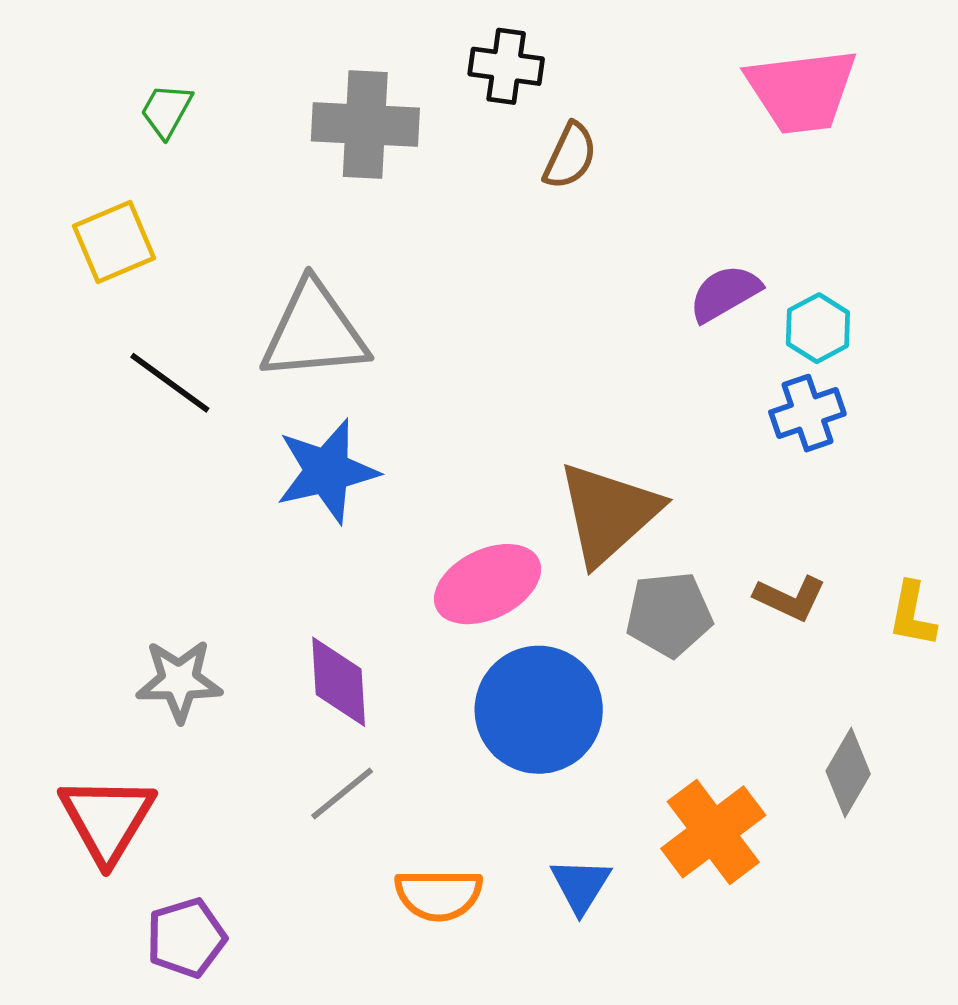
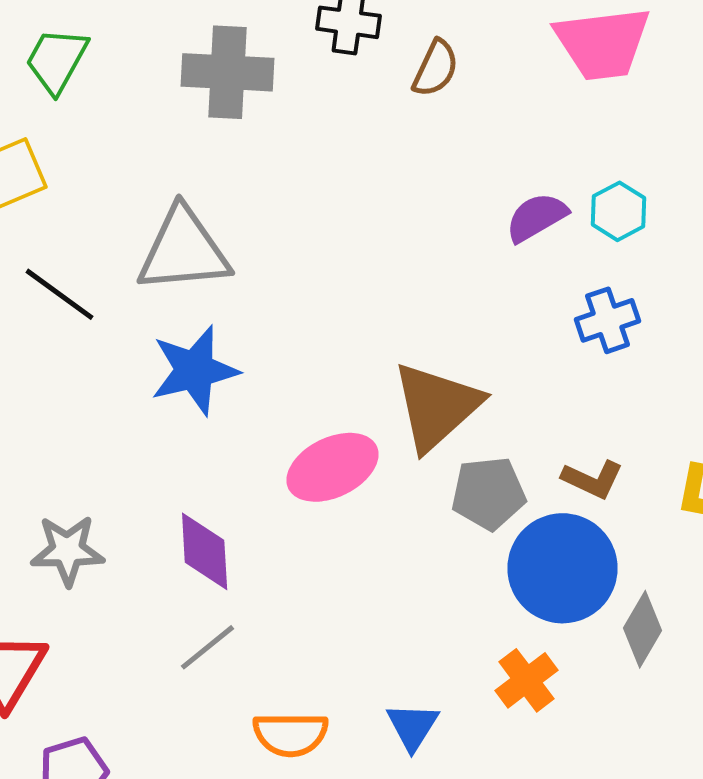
green trapezoid: (166, 111) -> (56, 60), size x1.4
brown semicircle: (570, 156) -> (436, 68), moved
cyan hexagon: (818, 328) -> (618, 211), moved
blue circle: (539, 710) -> (562, 568), moved
orange cross: (713, 832) -> (526, 680), size x0.7

